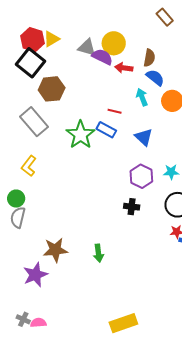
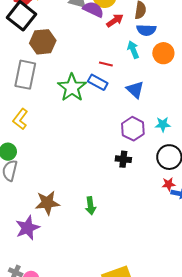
red arrow: (124, 68) -> (115, 20), turned 138
blue semicircle: (155, 78) -> (146, 30), turned 144
gray rectangle: (34, 122) -> (25, 75), turned 52

